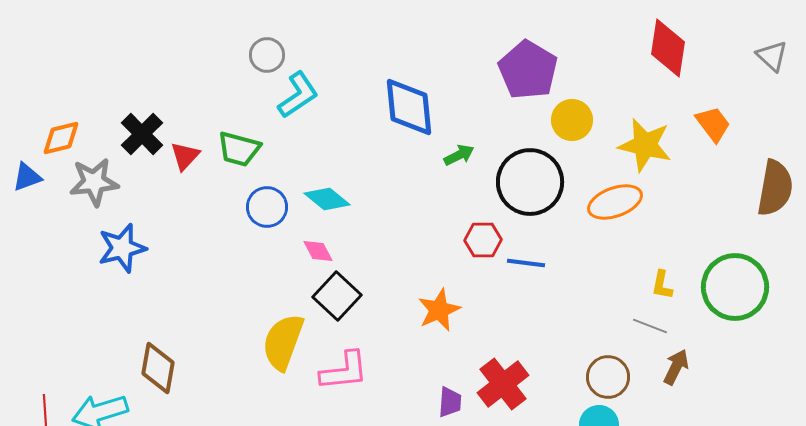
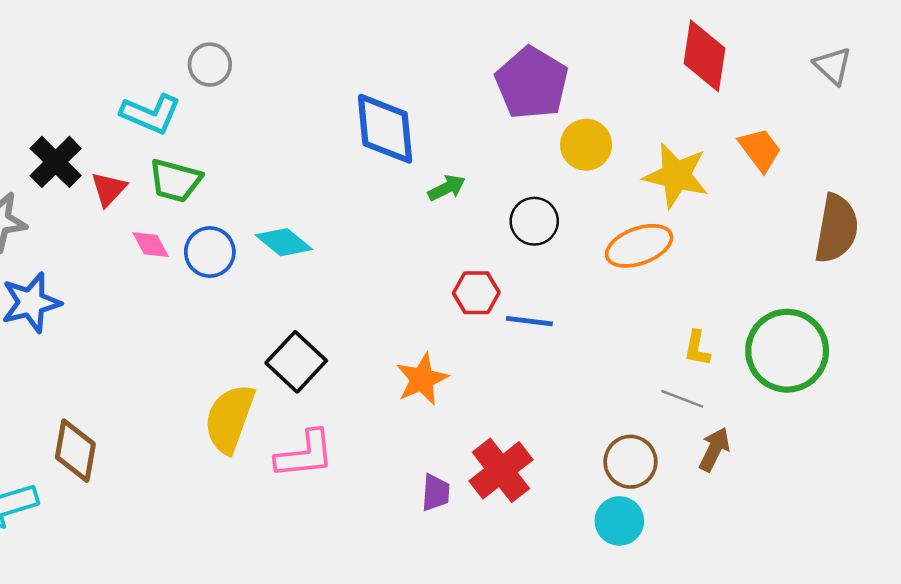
cyan L-shape: (298, 95) -> (151, 114), moved, turned 57
black circle: (530, 182) -> (534, 221), size x0.6
pink diamond: (318, 251) -> (151, 245), moved

